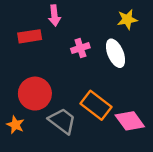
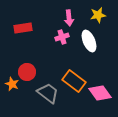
pink arrow: (54, 16) -> (69, 18), moved
red circle: (35, 94) -> (27, 72), size x0.7
orange star: (15, 125) -> (12, 84), moved

